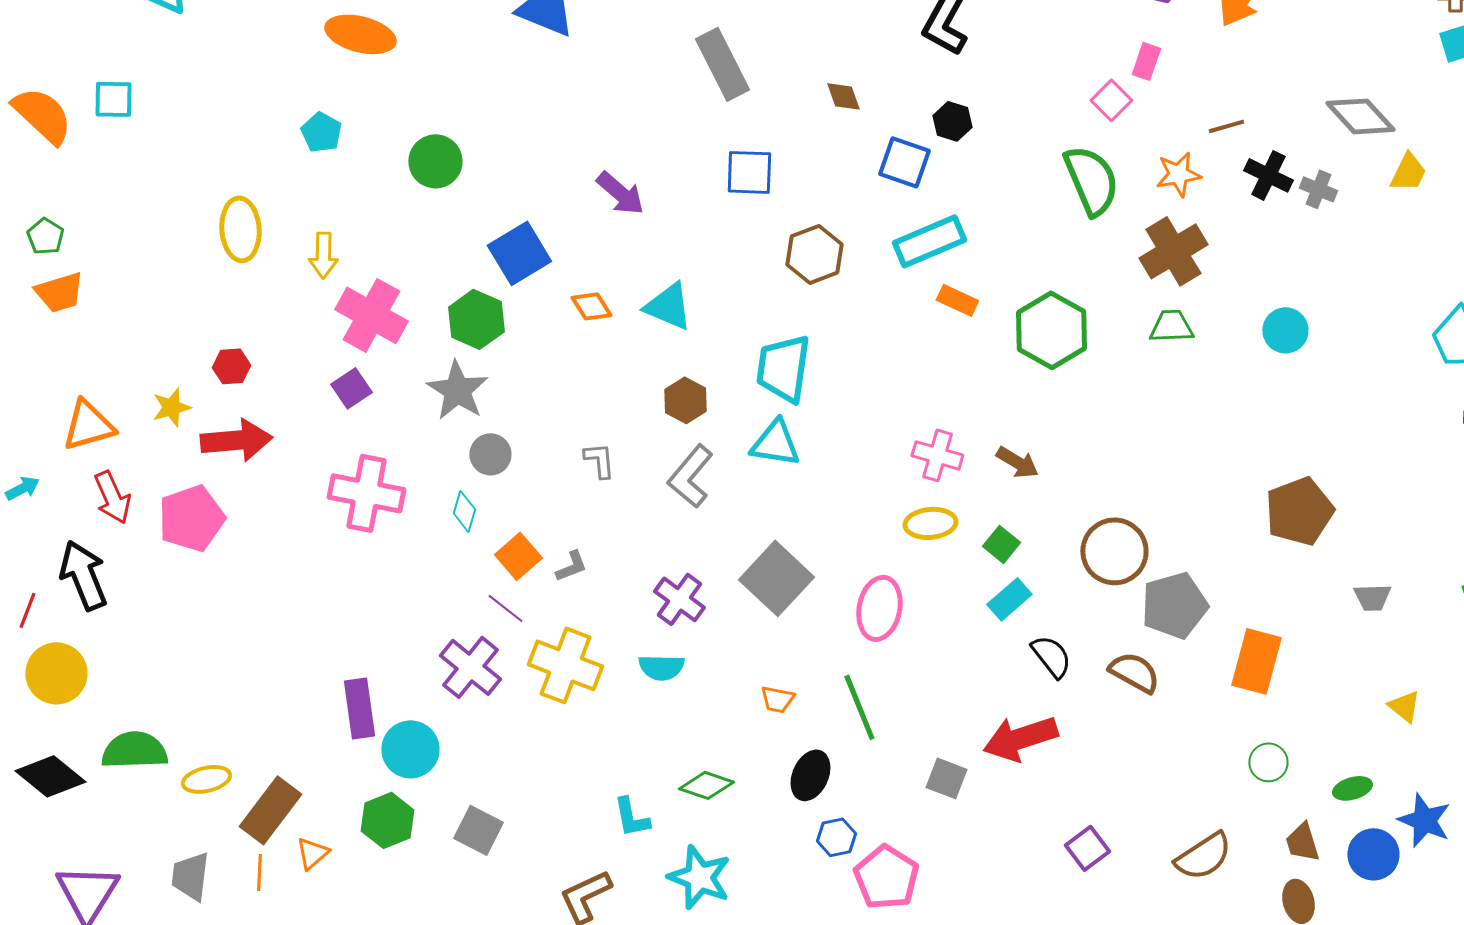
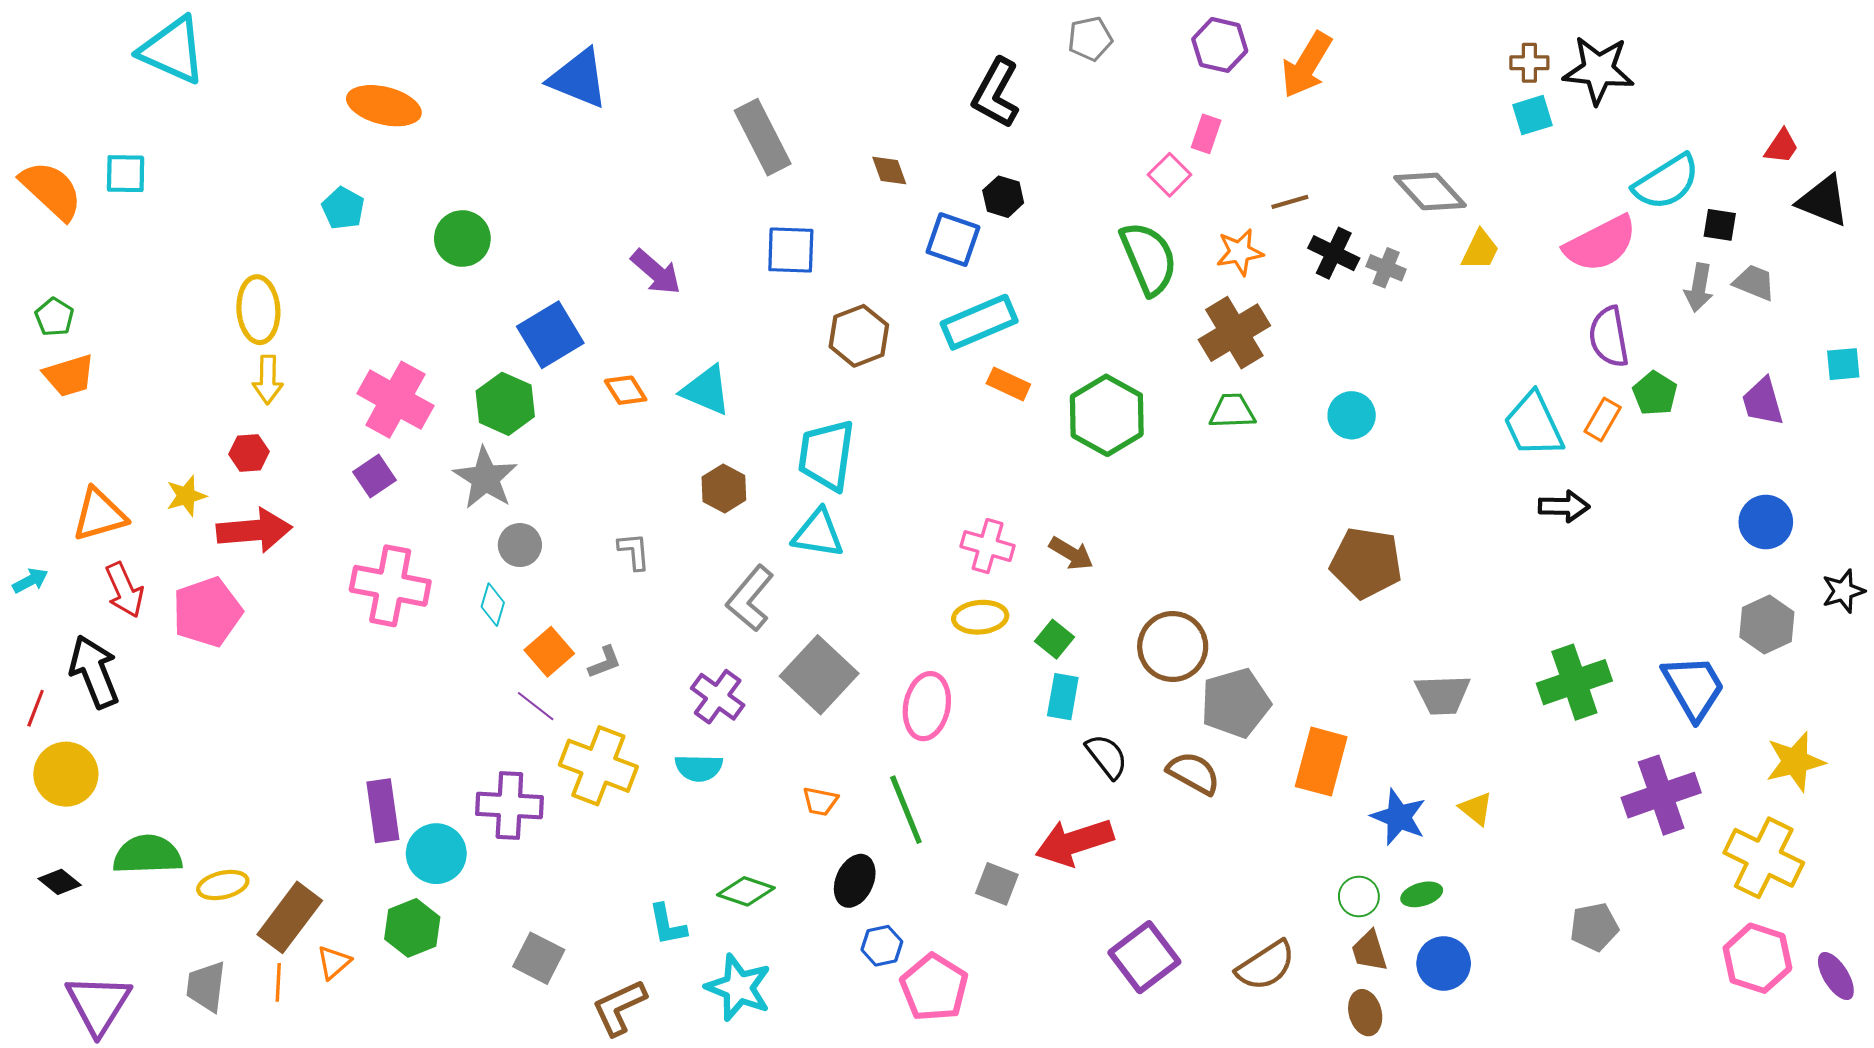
yellow arrow: (323, 255) -> (268, 380), moved
gray L-shape: (690, 476) -> (750, 598), moved
brown pentagon: (1299, 511) -> (1366, 563), moved, turned 30
gray trapezoid: (1372, 597) -> (1443, 695), size x1.4
cyan rectangle: (1009, 599) -> (1063, 697), turned -39
purple cross: (470, 667) -> (509, 805), moved, turned -36
green circle: (1268, 762) -> (1359, 897), moved
black diamond: (50, 776) -> (60, 882), size x0.6
blue star: (1424, 820) -> (1399, 817), moved
gray square: (478, 830) -> (539, 958), moved
purple square: (1087, 848) -> (1144, 957), size x1.5

